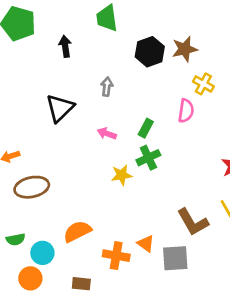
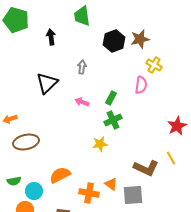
yellow star: (122, 175) -> (100, 144), moved
brown L-shape: (193, 222) -> (146, 168), turned -35

